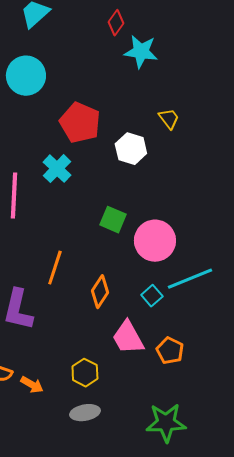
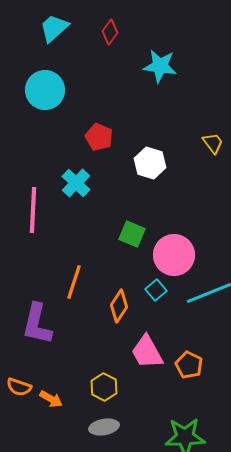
red diamond: (116, 23) -> (110, 32), moved
yellow trapezoid: (169, 119) -> (213, 143), moved
red pentagon: (80, 123) -> (99, 137), size x0.7
cyan square: (152, 296) -> (156, 290), moved

